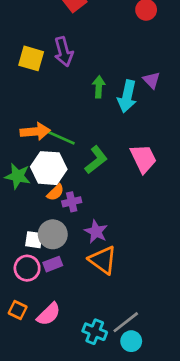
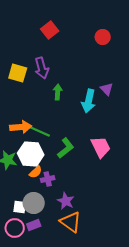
green arrow: (99, 87) -> (58, 92), moved

